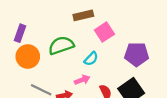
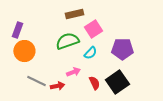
green semicircle: (61, 45) -> (67, 41), moved
cyan semicircle: (91, 59) -> (90, 53), moved

